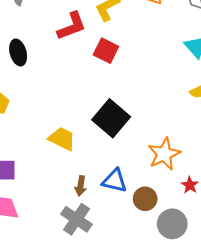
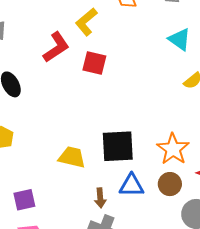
black square: (111, 118) -> (118, 146), moved, turned -30
brown circle: (145, 199) -> (170, 184), moved

